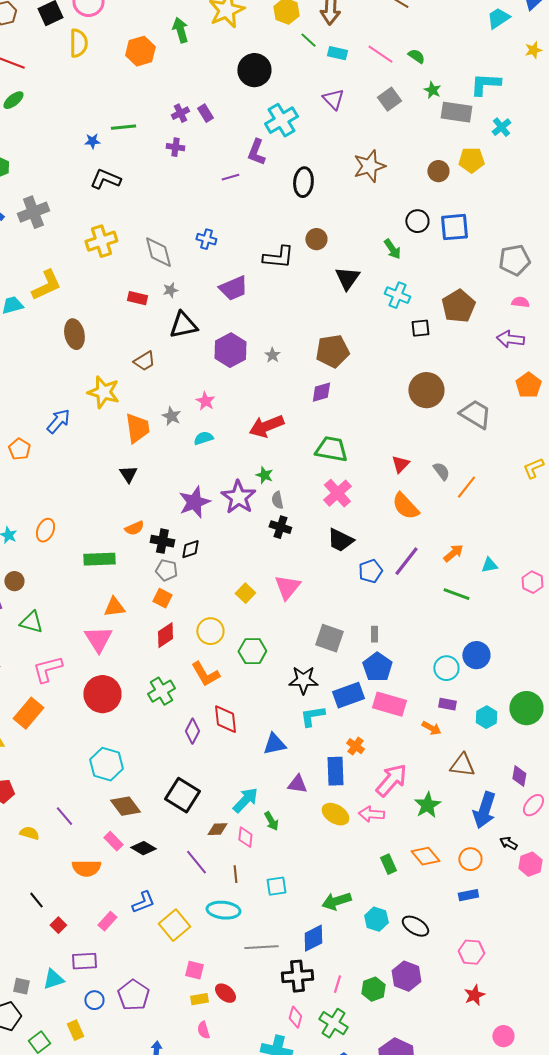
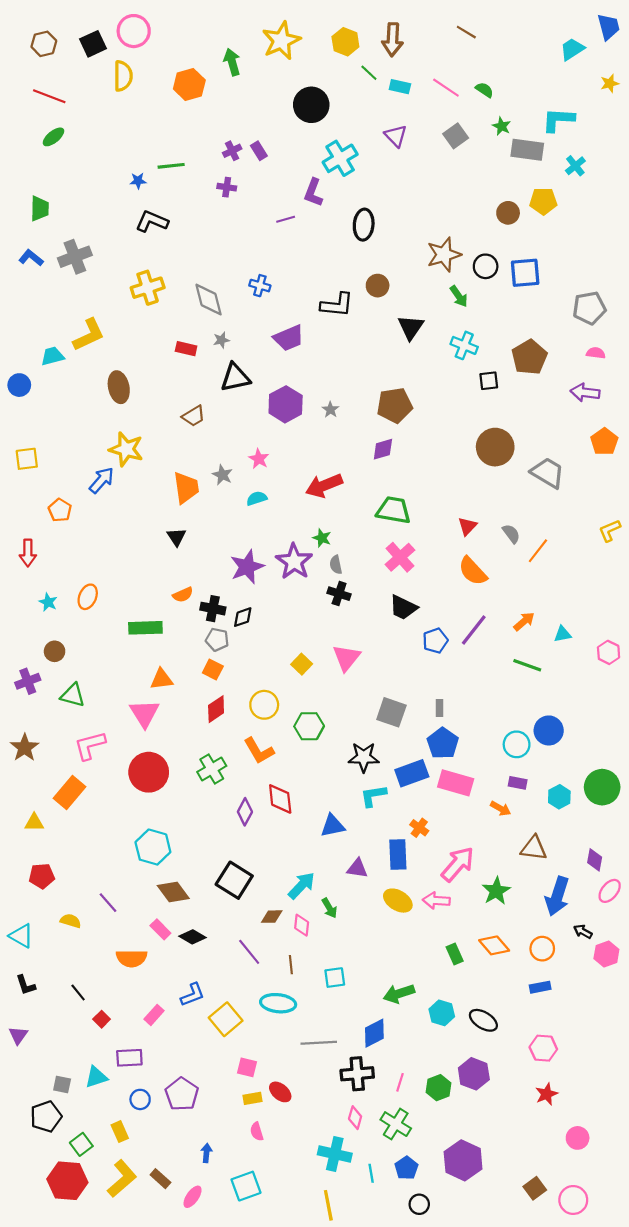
brown star: (369, 166) -> (444, 255), moved
yellow star: (103, 392) -> (126, 449), moved

